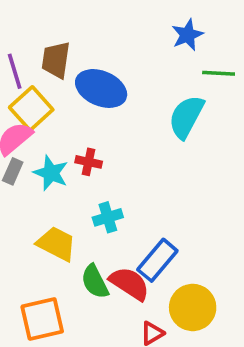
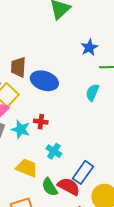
cyan semicircle: (186, 117) -> (92, 92), size x0.7
cyan cross: (108, 217) -> (54, 151), turned -35

